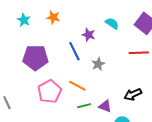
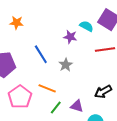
cyan semicircle: (112, 23) -> (86, 26), moved
purple star: (89, 35) -> (70, 37), moved
green line: (84, 106) -> (56, 108), turned -32

